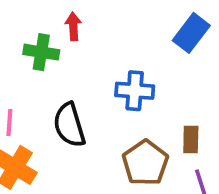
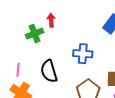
green cross: (41, 52) -> (35, 34), turned -30

